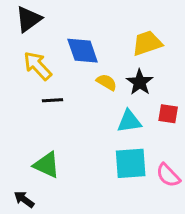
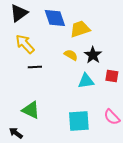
yellow trapezoid: (147, 43) -> (80, 29), moved
blue diamond: (83, 51) -> (55, 18), moved
cyan square: (131, 163) -> (79, 121), moved

